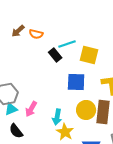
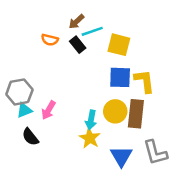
brown arrow: (18, 31) -> (76, 22), moved
orange semicircle: (36, 34) -> (50, 40), moved
blue square: (76, 82) -> (120, 77), moved
cyan arrow: (57, 117) -> (91, 120), moved

